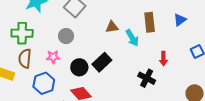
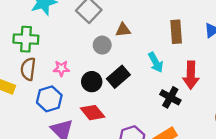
brown triangle: (112, 27) -> (123, 30), moved
gray circle: (66, 36) -> (102, 45), moved
cyan arrow: (132, 38) -> (156, 62), moved
red arrow: (163, 59) -> (191, 75), size x1.6

